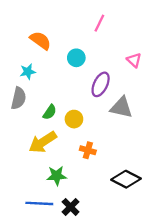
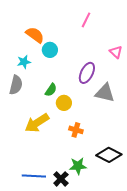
cyan circle: (76, 58) -> (50, 50), moved
green semicircle: (50, 112) -> (51, 90), moved
green star: (57, 176) -> (78, 166), moved

